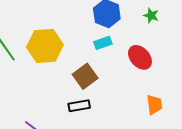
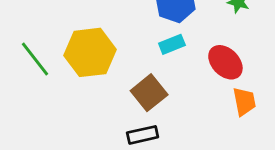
orange trapezoid: (154, 104) -> (244, 101), moved

